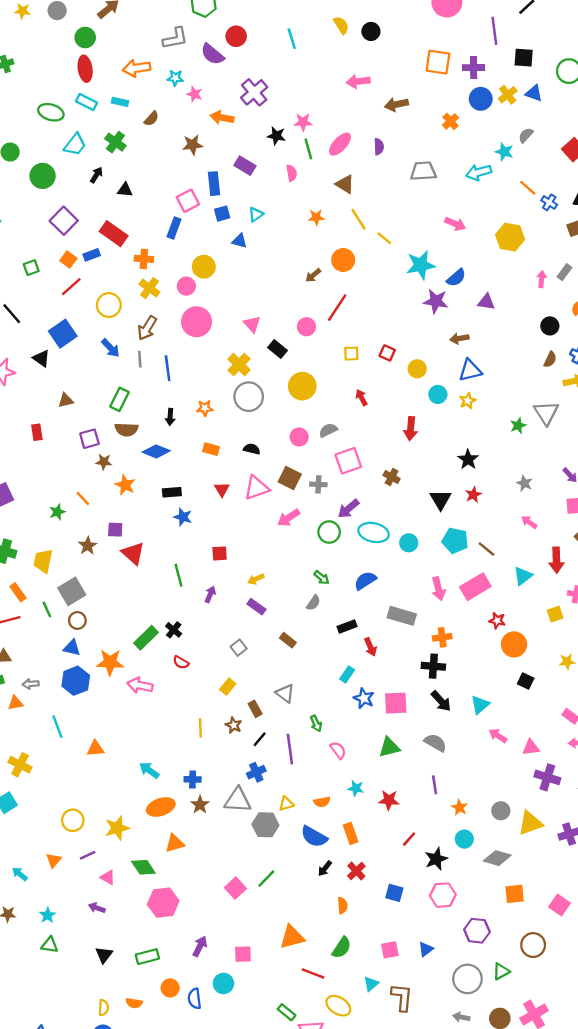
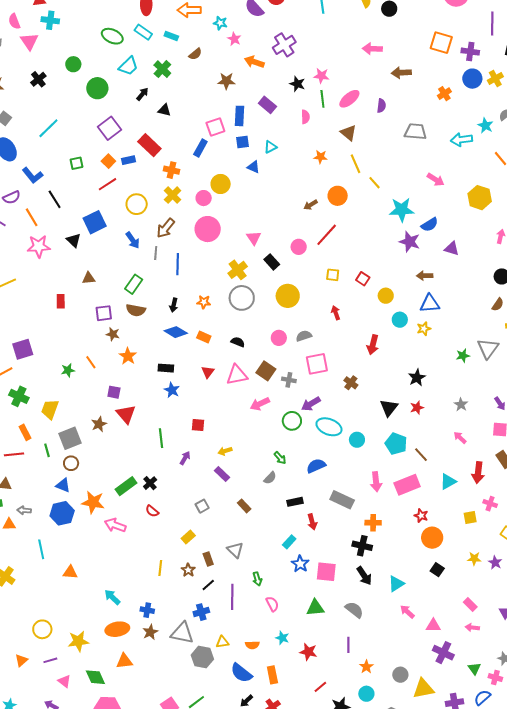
blue diamond: (156, 451) -> (176, 332), moved
brown star: (88, 546) -> (99, 424), moved

